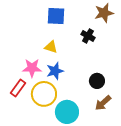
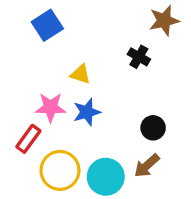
blue square: (56, 16) -> (47, 25), moved, turned -36
yellow circle: (44, 94) -> (60, 170), moved
brown arrow: (103, 103) -> (147, 166), moved

